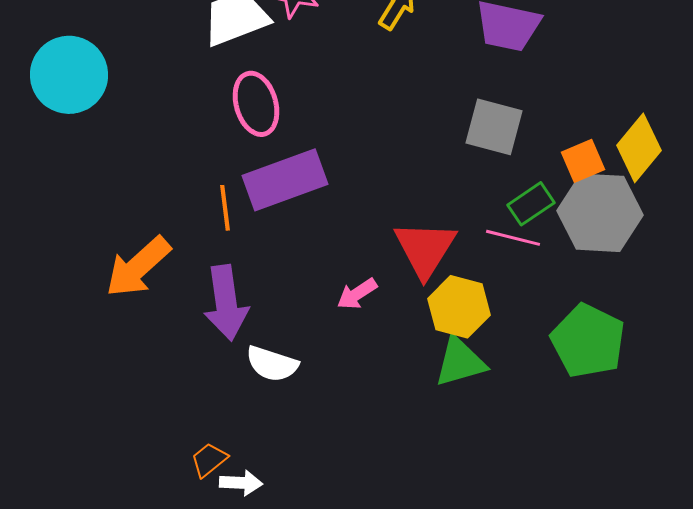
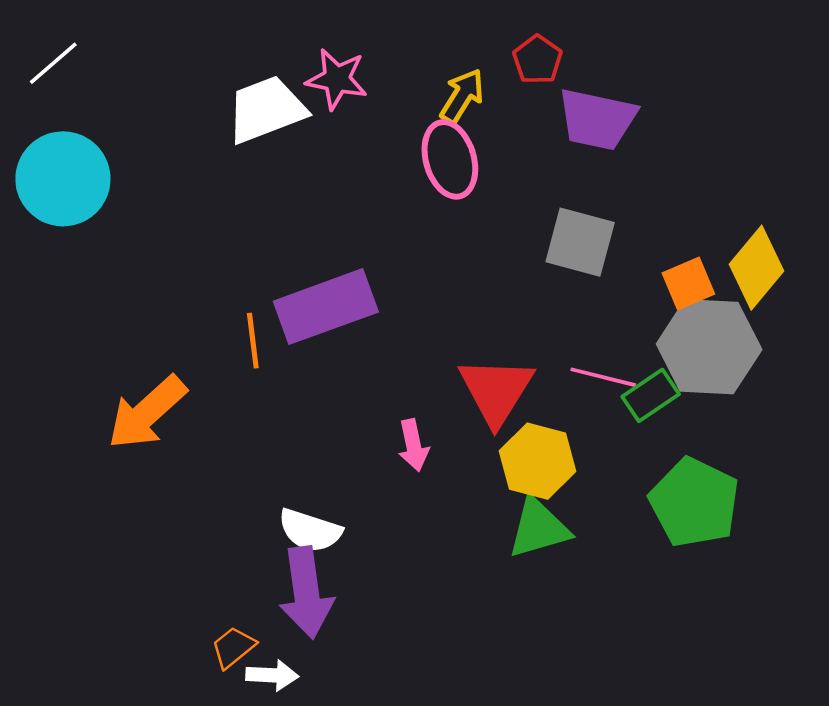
pink ellipse: (256, 104) -> (450, 159), moved
green rectangle: (531, 204) -> (651, 395), moved
pink arrow: (357, 294) -> (413, 445), turned -69
purple arrow: (226, 303) -> (306, 593), moved

